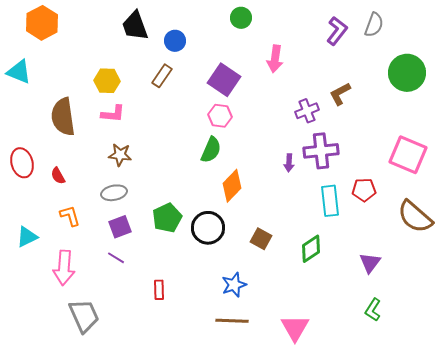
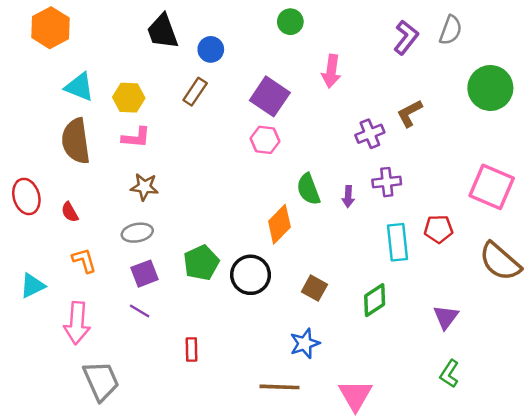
cyan triangle: (19, 72) -> (79, 87), moved
green semicircle: (211, 150) -> (308, 189), moved, turned 136
purple cross: (321, 151) -> (387, 182), size x0.7
blue star: (234, 285) -> (305, 344), moved

